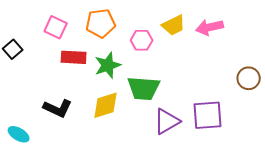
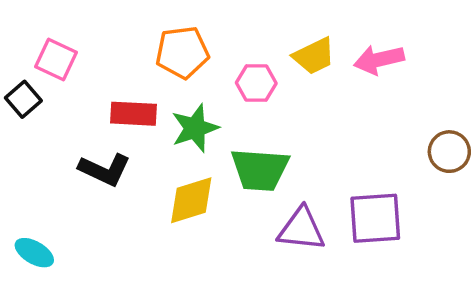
pink square: (56, 27) -> (56, 60), moved
black L-shape: (58, 108) -> (105, 170), moved
purple triangle: (167, 121) -> (301, 229), turned 36

